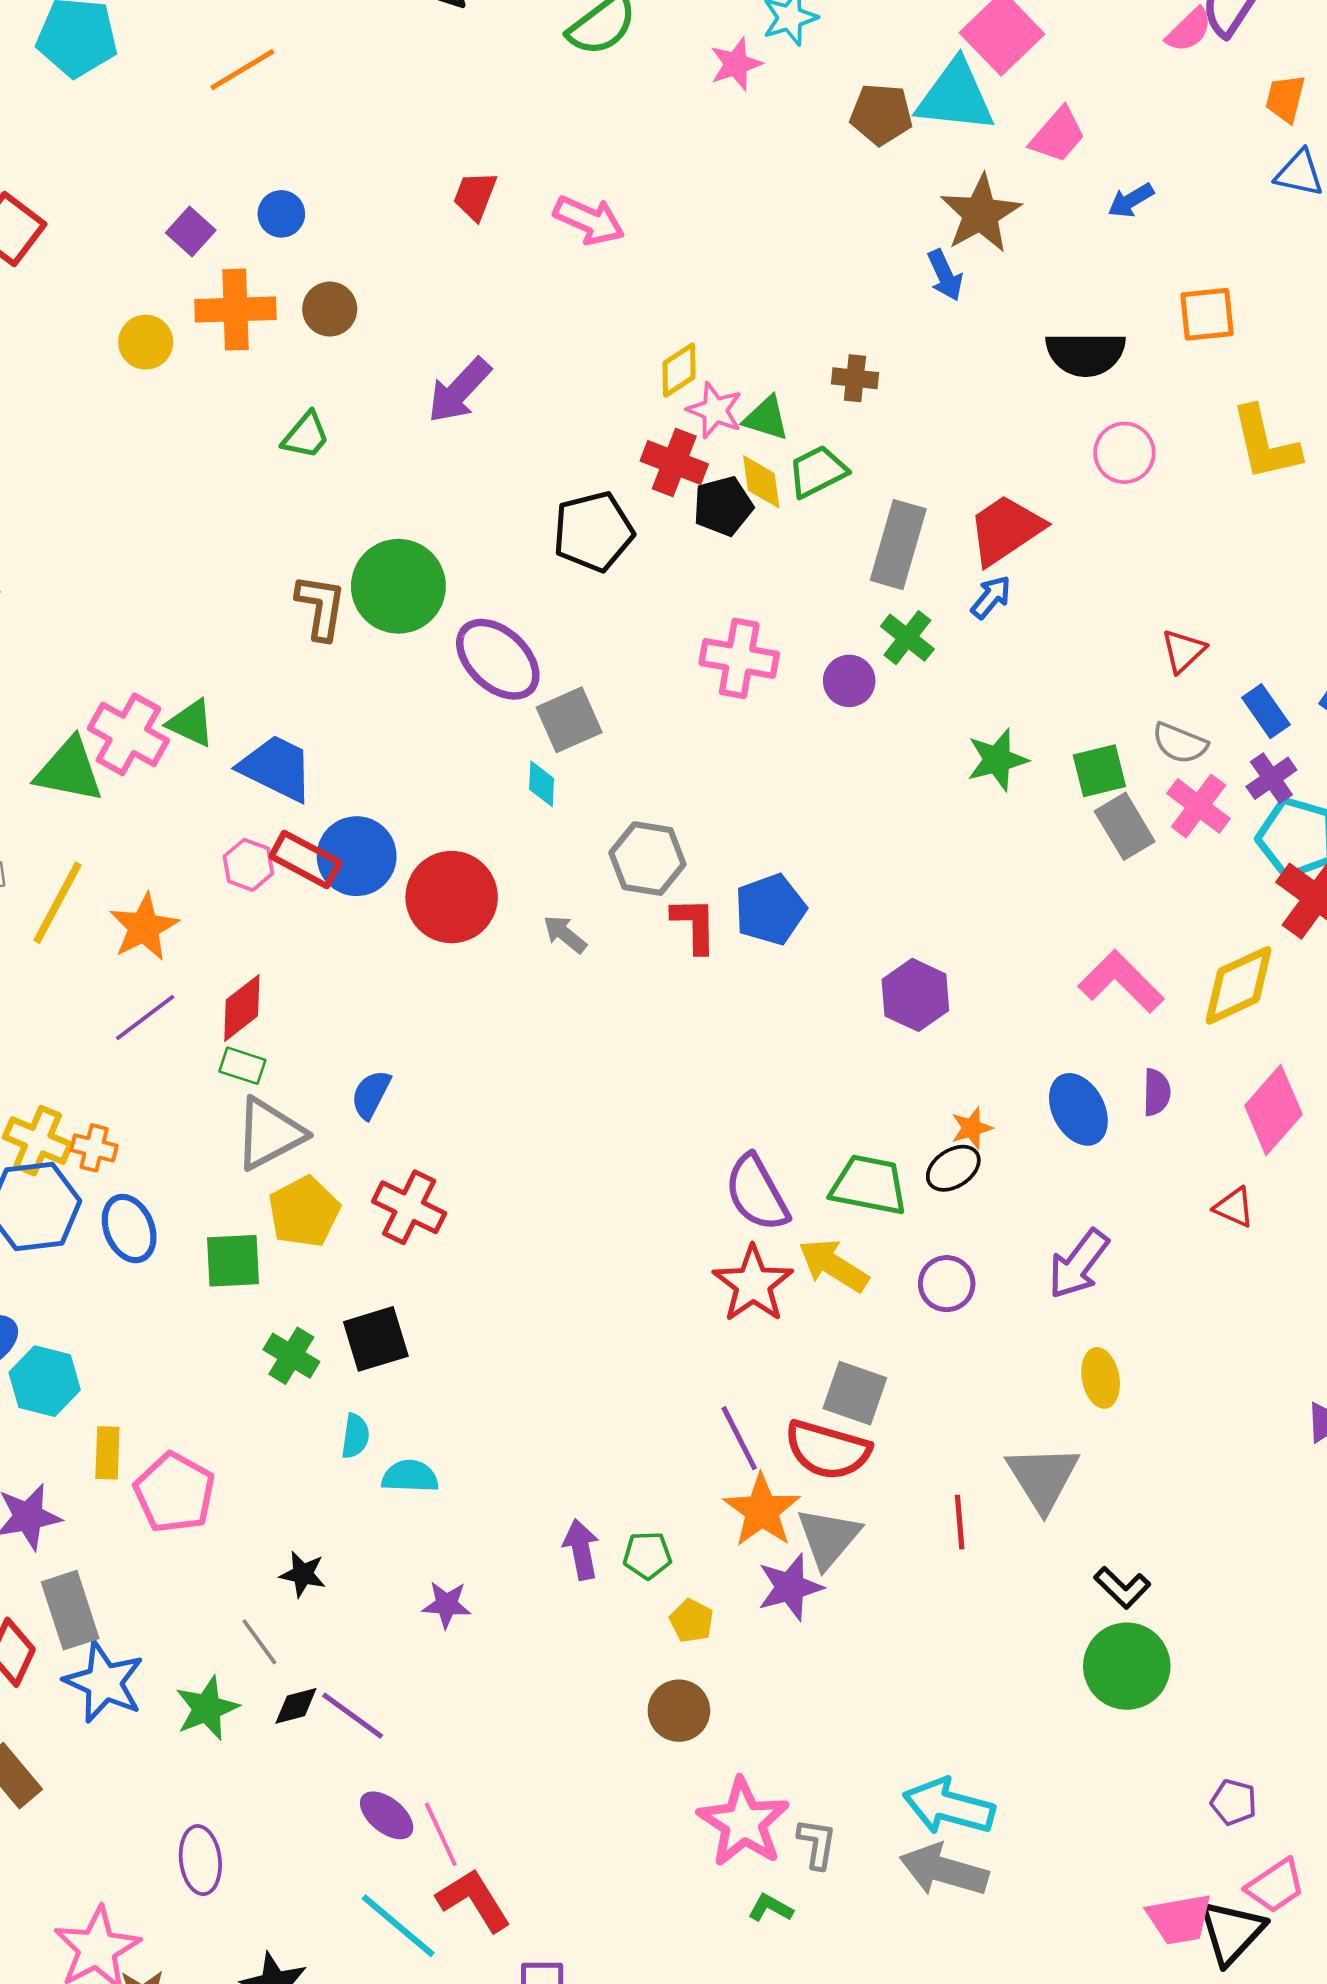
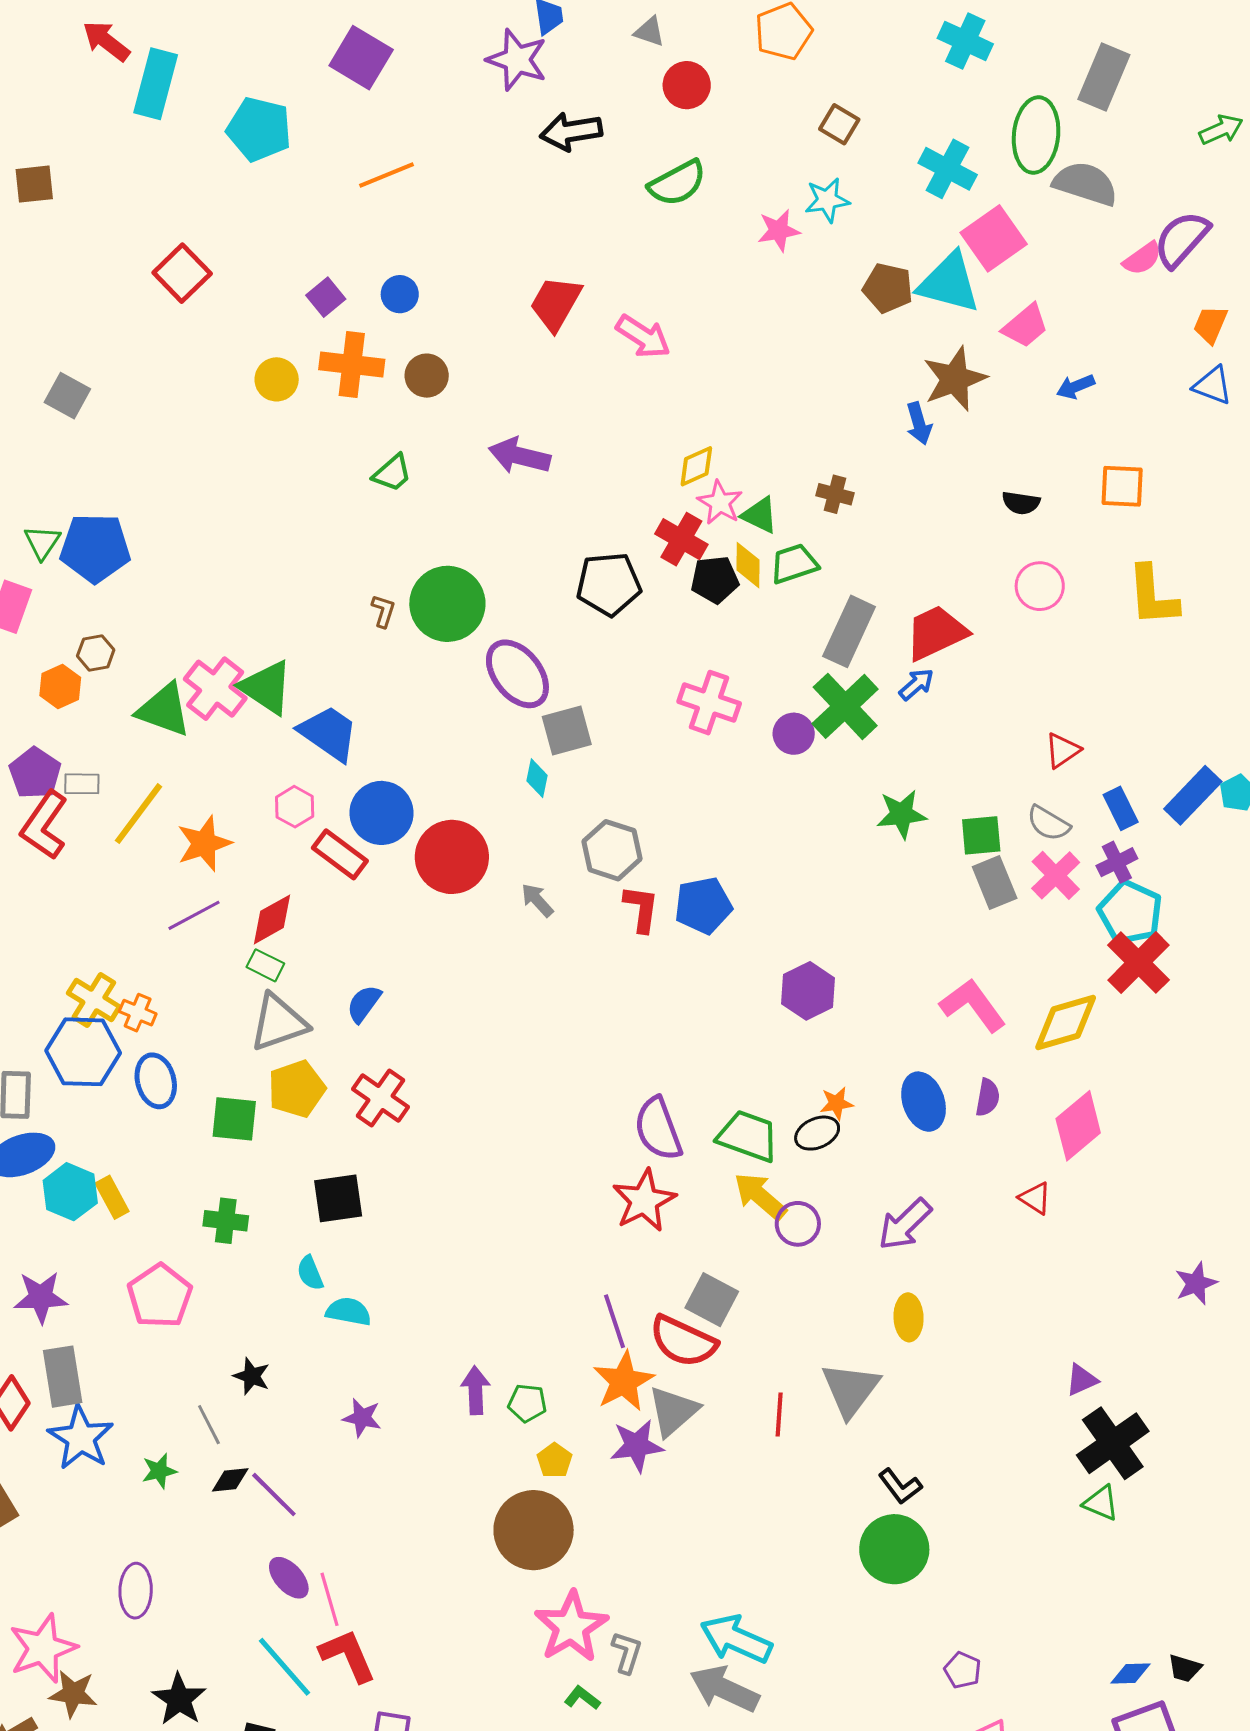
red trapezoid: (475, 196) -> (556, 303), size x1.4
black semicircle: (1086, 354) -> (1021, 503), size x0.6
purple arrow: (459, 390) -> (519, 456), turned 52
brown L-shape: (321, 607) -> (383, 611), size x0.6
green cross: (907, 638) -> (845, 706), size x1.6
green triangle: (191, 723) -> (266, 687), size x1.4
red rectangle: (306, 859) -> (340, 854), moved
yellow arrow: (833, 1265) -> (760, 1196), moved
green cross: (291, 1356) -> (226, 1221), moved, turned -33
cyan semicircle: (355, 1436) -> (310, 1273), turned 141
yellow rectangle: (107, 1453) -> (112, 1197), moved, turned -39
green star: (207, 1708) -> (159, 1471), size x0.7
brown circle: (679, 1711) -> (534, 1530), size x1.6

